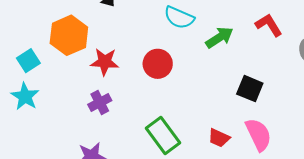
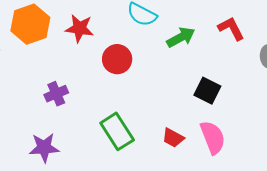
red star: (105, 62) -> (80, 28), moved

